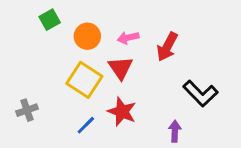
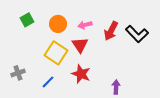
green square: (50, 20) -> (27, 20), moved
black L-shape: (200, 94) -> (137, 34), moved
blue line: (86, 125) -> (48, 82), moved

